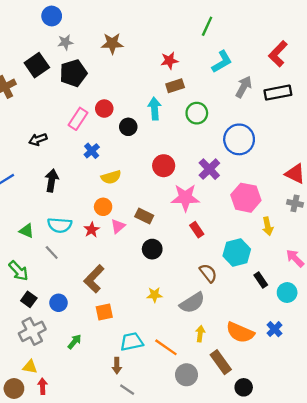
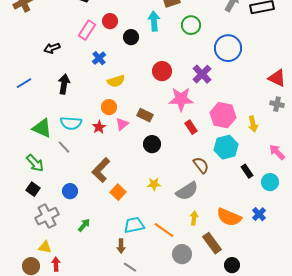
pink hexagon: (246, 198) -> (223, 115), moved
green triangle: (27, 231) -> (42, 128), size x1.5
black square: (29, 299) -> (33, 189), moved
orange square: (104, 312) -> (118, 192), moved, turned -35

